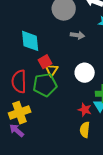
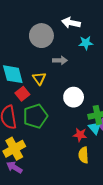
red square: (45, 62) -> (22, 94), moved
yellow triangle: (52, 70) -> (39, 78), moved

